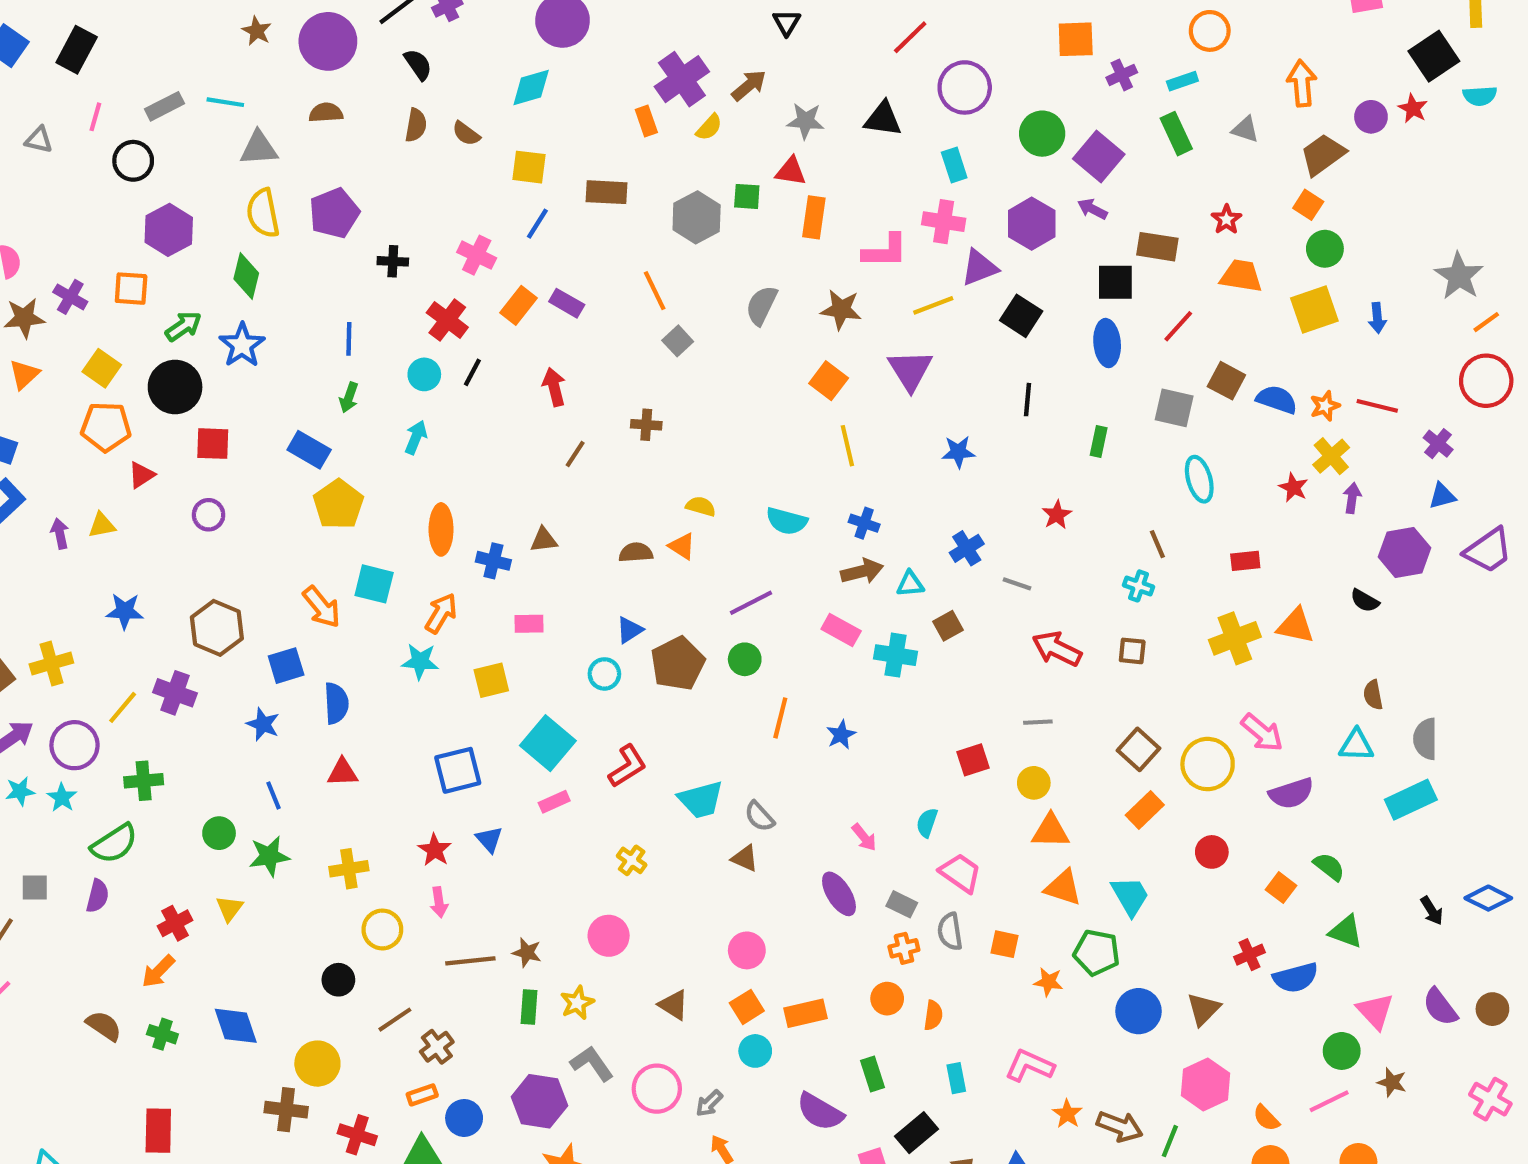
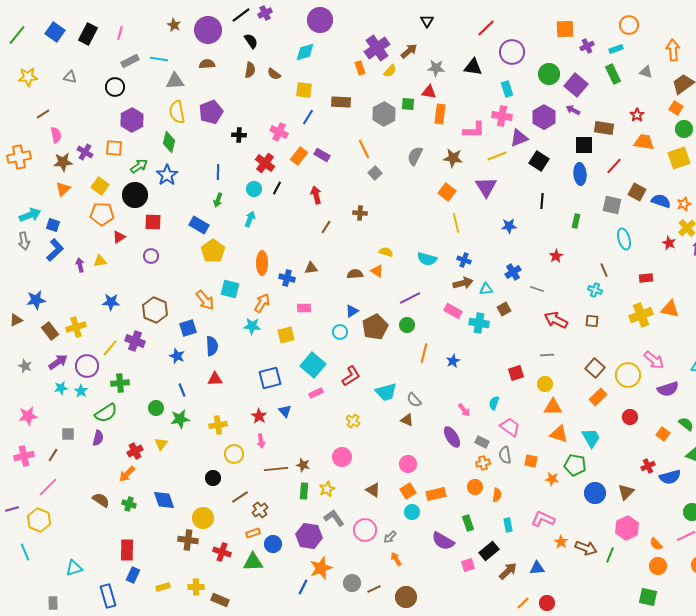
pink line: (95, 117) -> (120, 33), moved

